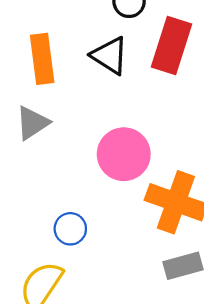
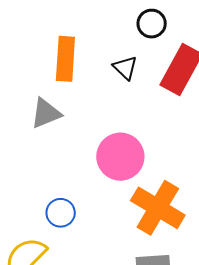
black triangle: (110, 56) -> (125, 68), size x0.7

